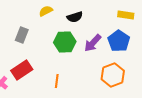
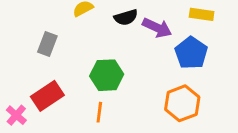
green hexagon: (65, 42) -> (107, 75), moved
purple arrow: (93, 43) -> (157, 28), moved, turned -108

